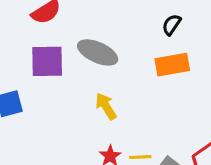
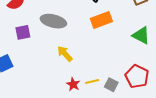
purple square: (47, 61) -> (23, 32), size x0.7

